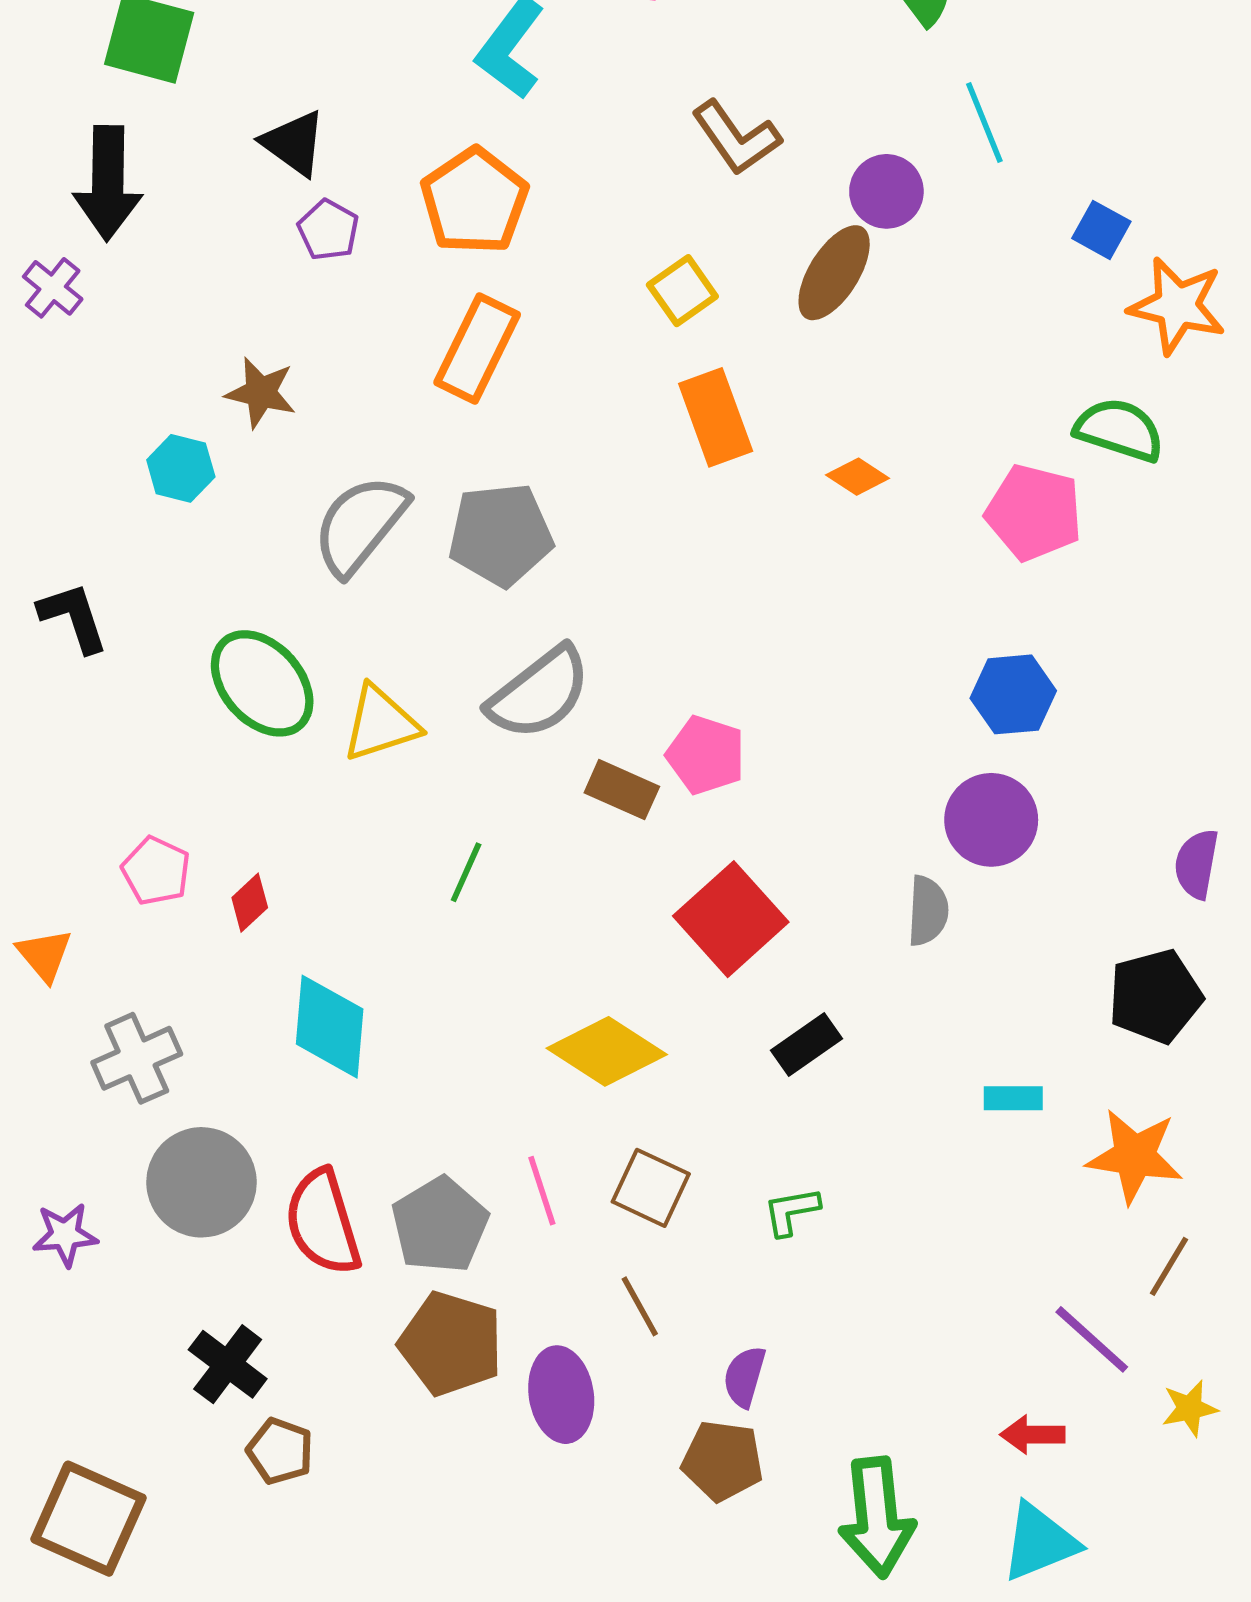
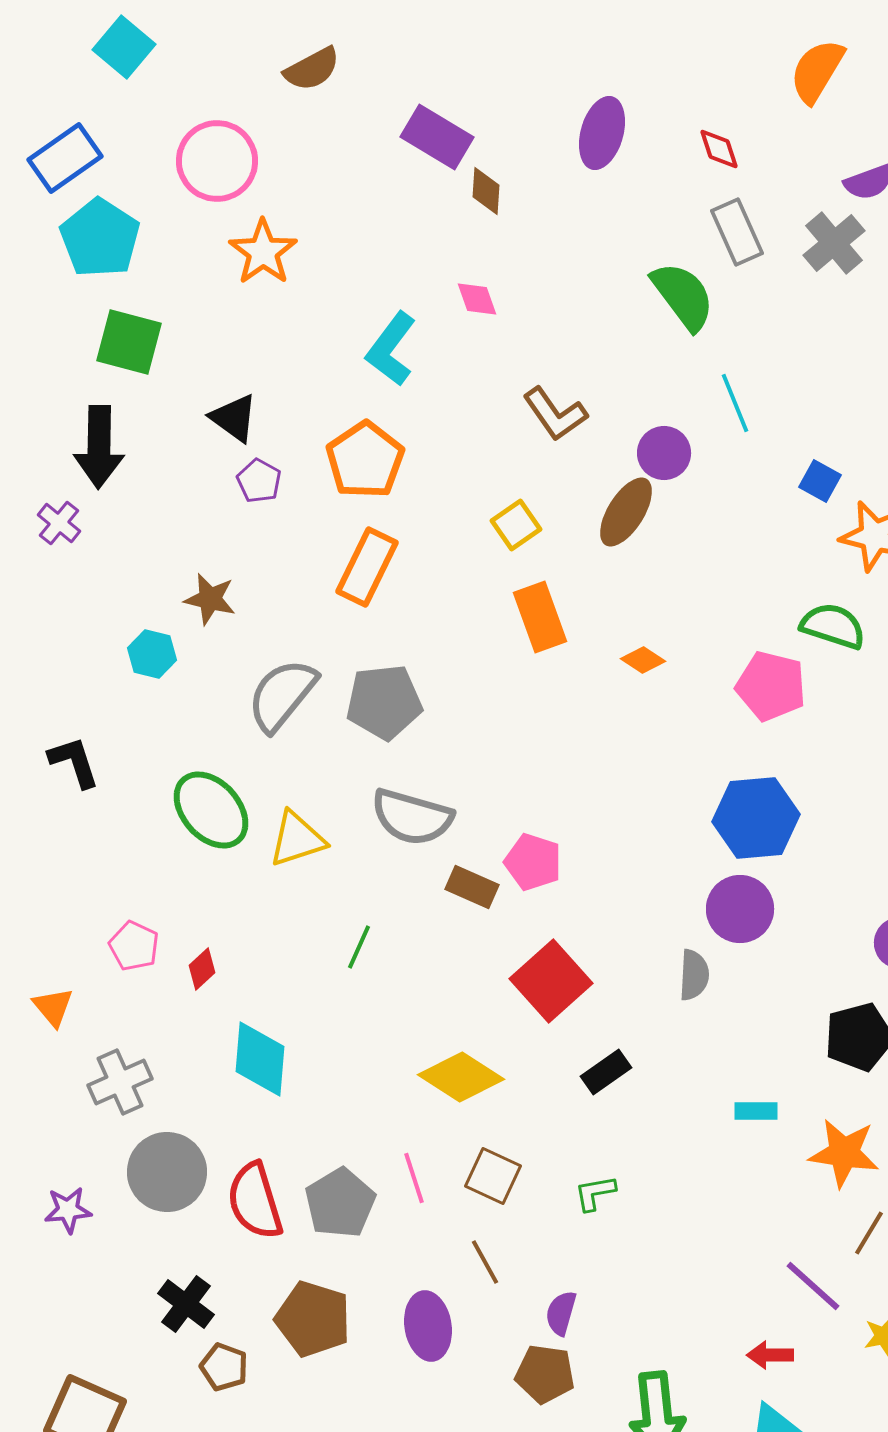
gray semicircle: (539, 693) -> (412, 817), turned 54
blue hexagon: (1013, 694) -> (756, 818), size x1.4
brown pentagon: (451, 1344) -> (313, 1319), moved

